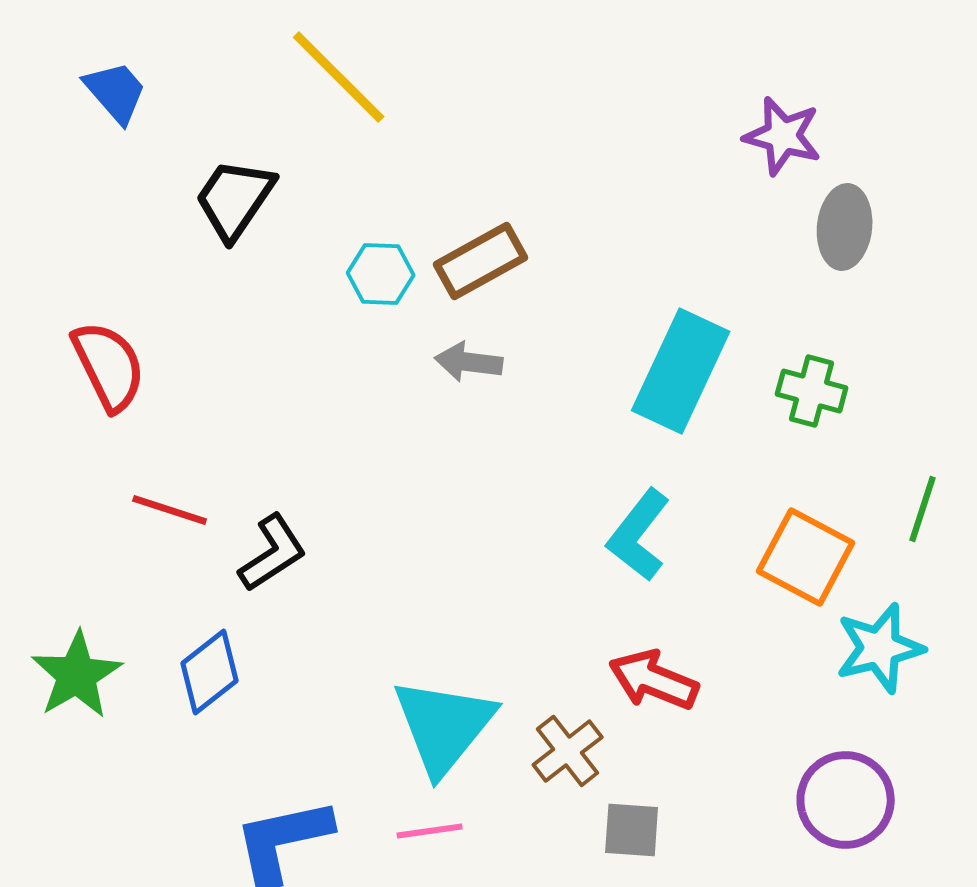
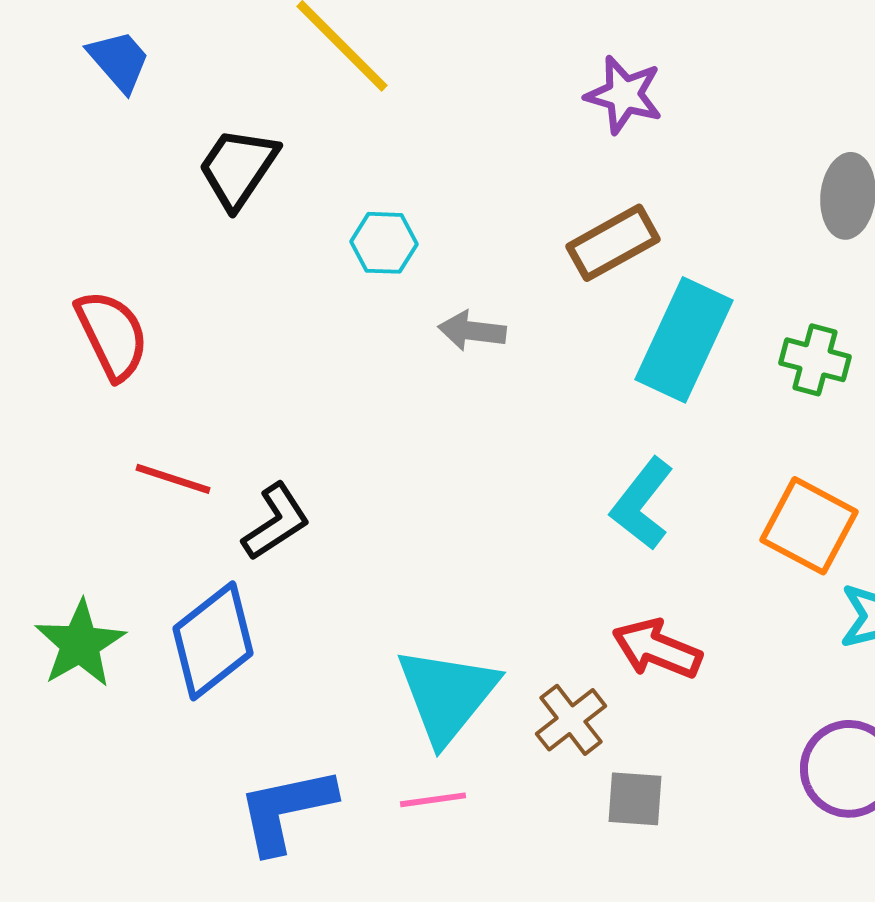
purple star: (783, 136) -> (624, 95), moved
brown rectangle: (481, 261) -> (613, 243), moved
blue diamond: (210, 672) -> (213, 641), size x1.4

